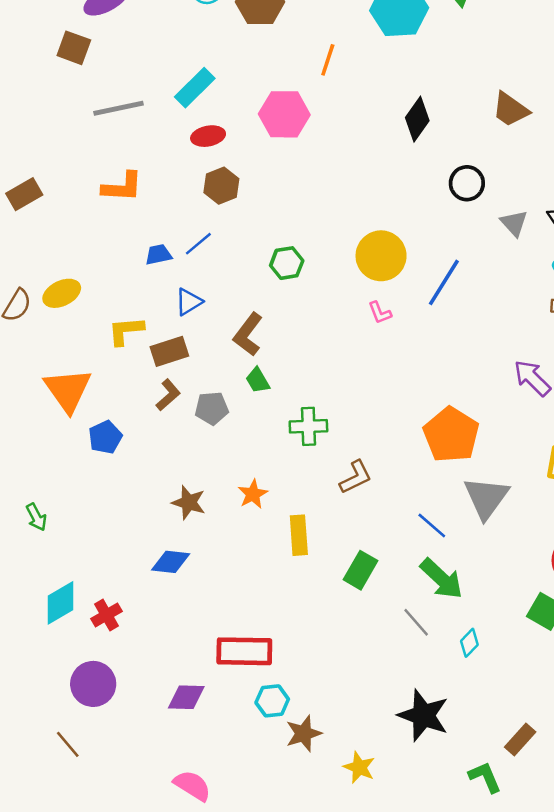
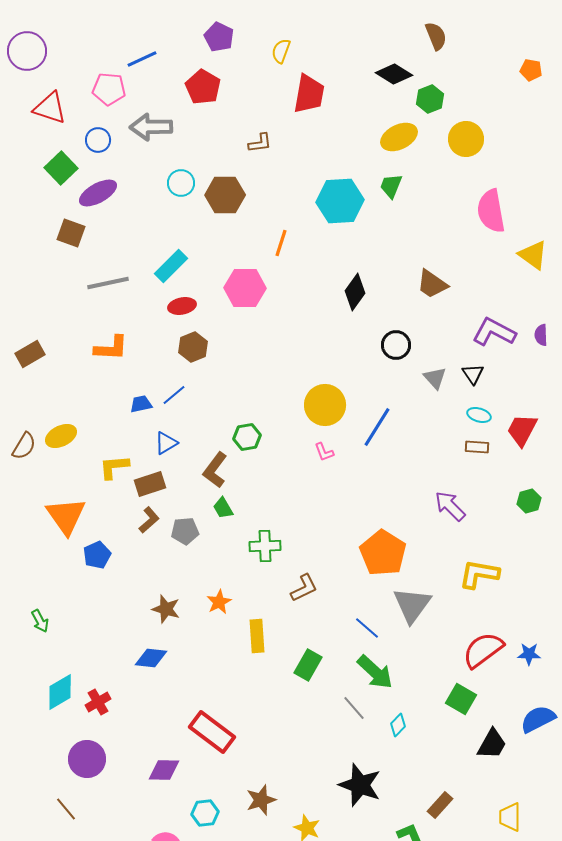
green hexagon: (287, 263) -> (247, 437), moved
red rectangle: (244, 651) -> (212, 732), turned 36
cyan hexagon: (272, 701) -> (205, 813), moved

